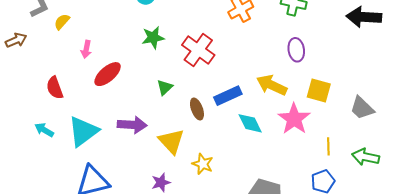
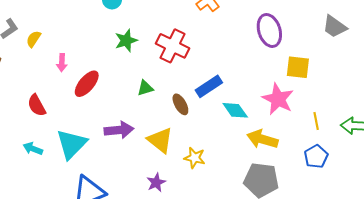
purple ellipse: (296, 50) -> (269, 31), size x1.4
yellow arrow: (272, 85) -> (262, 139), moved
green triangle: (165, 87) -> (145, 88), turned 36
gray trapezoid: (362, 108) -> (335, 27), moved

